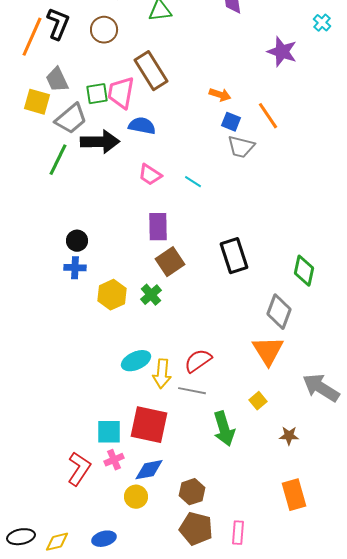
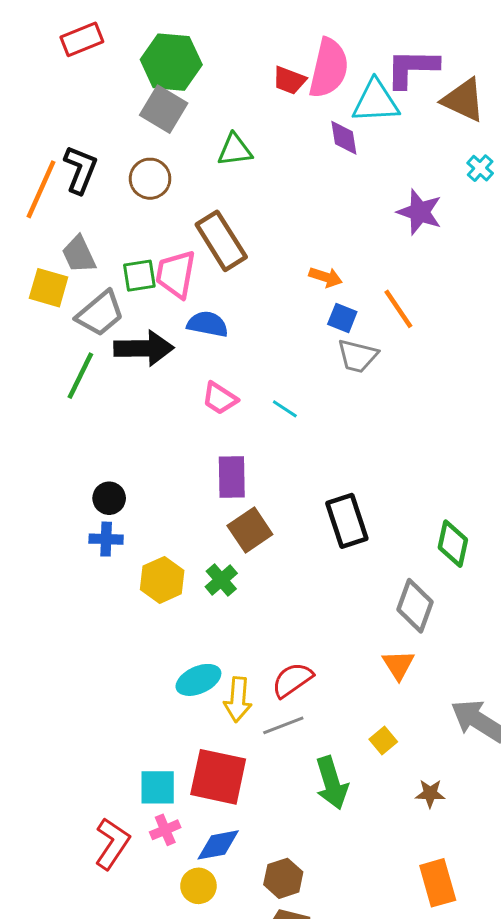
orange triangle: (268, 351) -> (398, 665), size x0.7
gray line: (192, 391) -> (283, 725), turned -32

